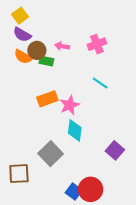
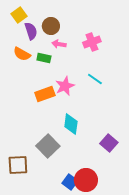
purple semicircle: (22, 35) -> (31, 31), moved, turned -138
brown circle: (37, 50) -> (51, 26), moved
pink star: (69, 105) -> (65, 86), moved

